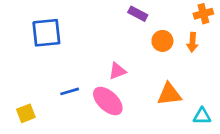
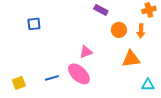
blue square: (46, 33) -> (34, 24), size x0.6
blue line: (70, 91) -> (52, 78), moved
orange triangle: (169, 94) -> (131, 59), moved

